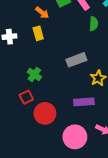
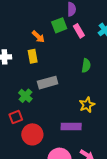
green semicircle: (94, 24) -> (86, 66), moved
gray rectangle: (76, 60) -> (48, 83), moved

